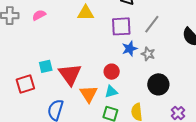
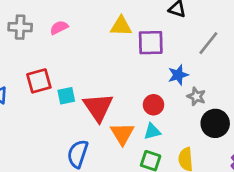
purple square: (121, 26) -> (151, 43), moved
gray star: (148, 54) -> (196, 96), moved
red square: (25, 84) -> (39, 81), moved

